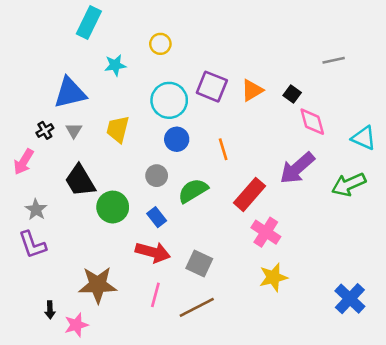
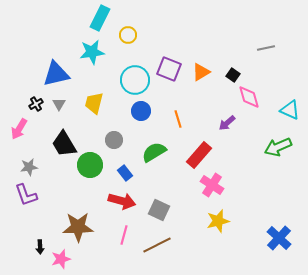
cyan rectangle: (89, 23) -> (100, 18), moved
cyan star: (115, 65) -> (92, 52), size x1.4
purple arrow: (297, 168) -> (227, 123), moved, size x0.6
gray circle: (157, 176) -> (114, 140), moved
gray star: (36, 210) -> (29, 167), turned 30

